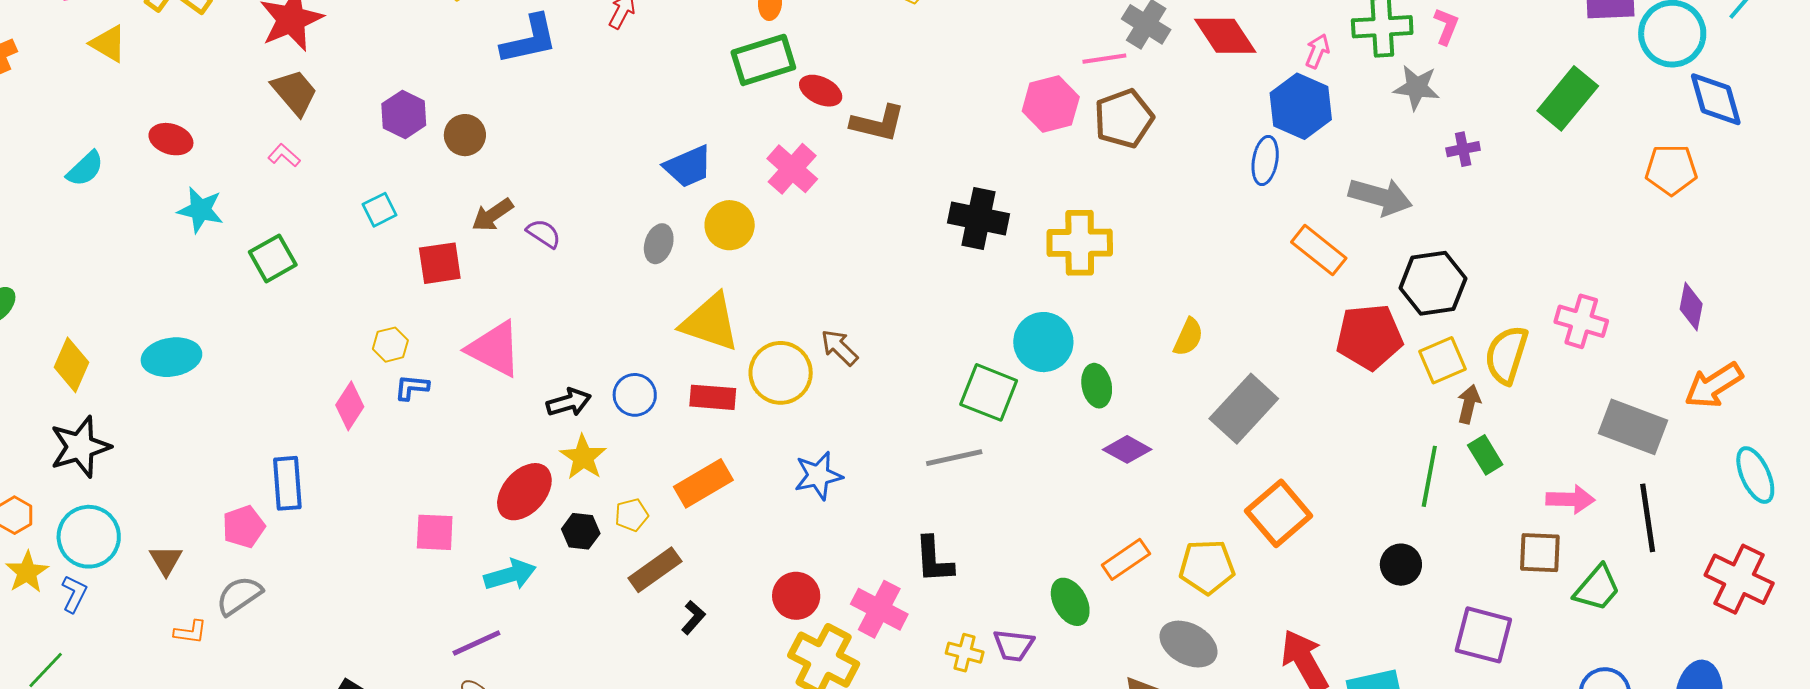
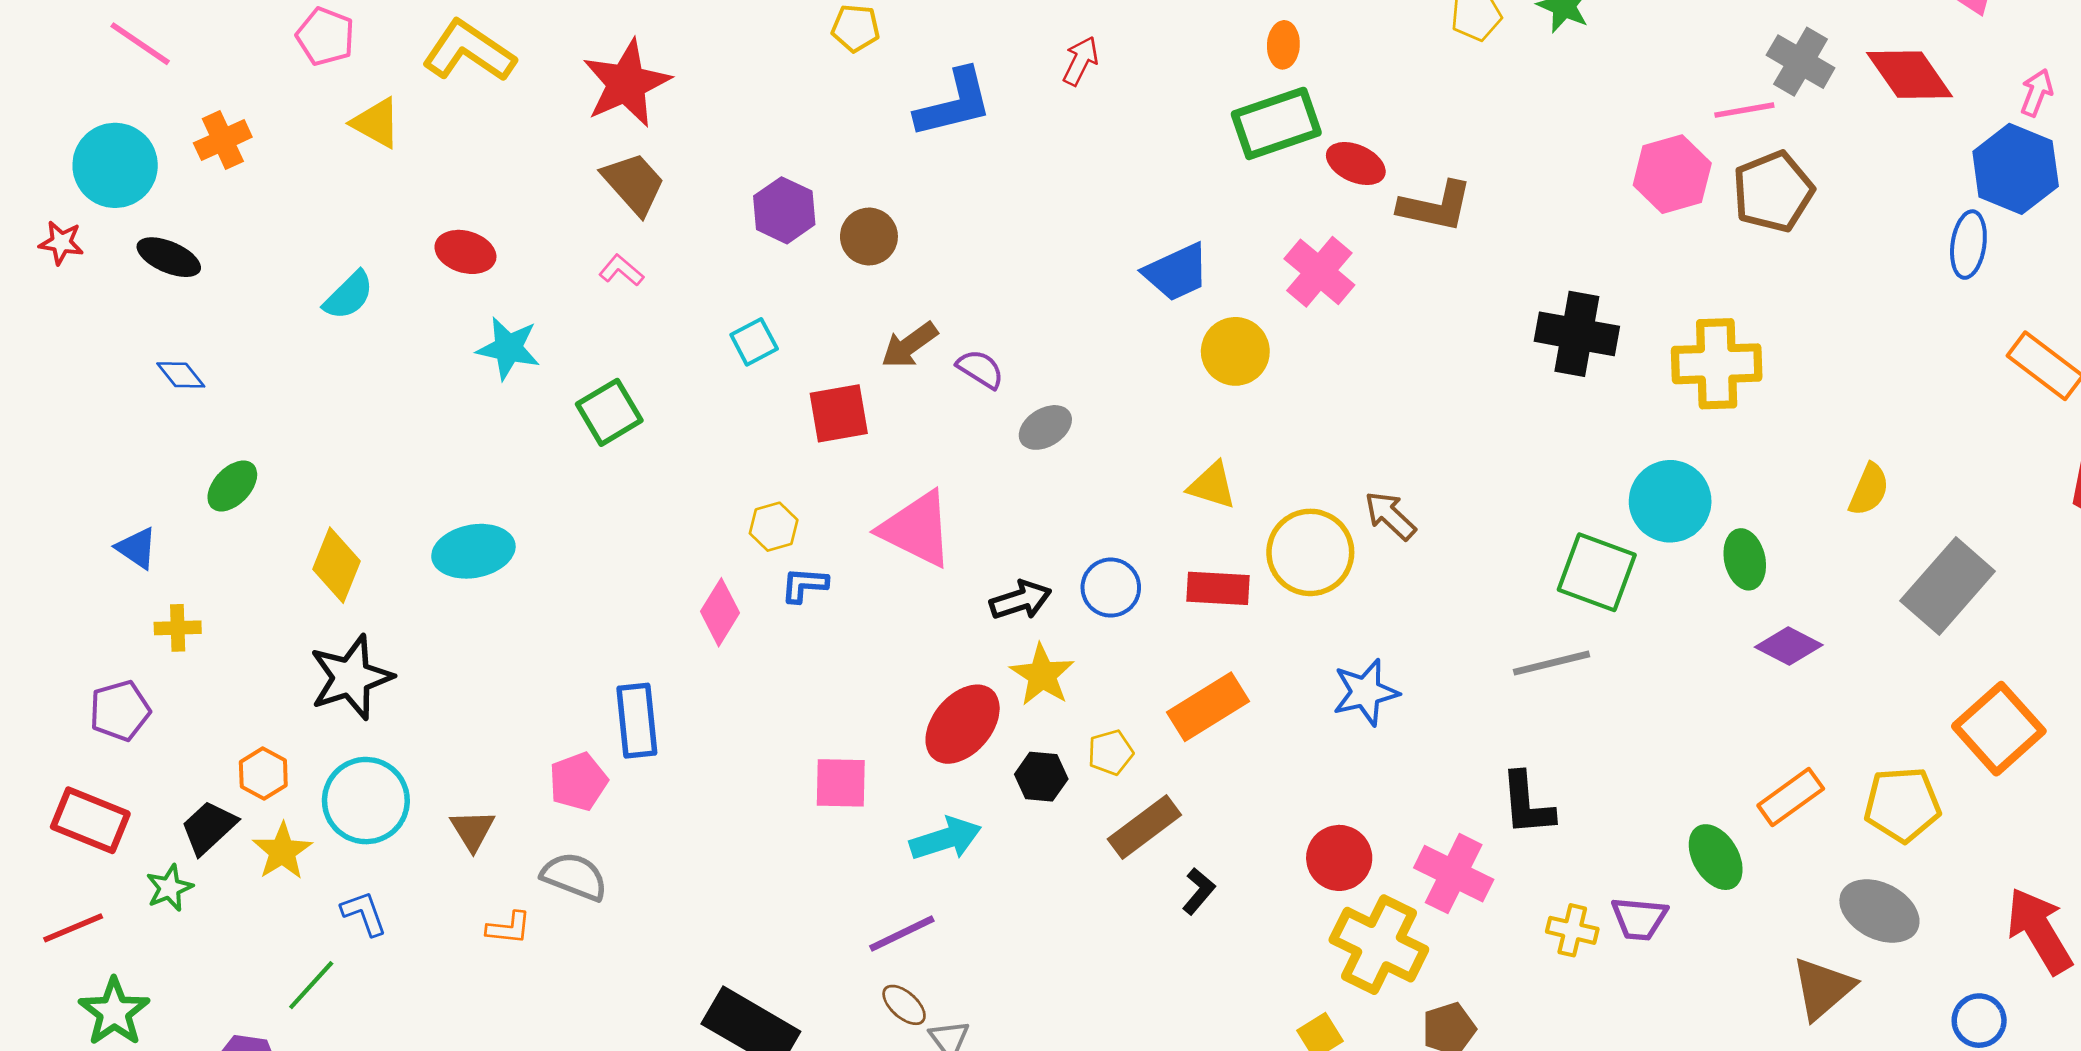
gray ellipse: (659, 244) -> (1045, 427), moved, turned 42
yellow triangle: (710, 322) -> (1212, 485), size x0.6
blue L-shape: (74, 594) -> (364, 913), moved, turned -45
gray semicircle: (239, 596) -> (574, 876), turned 57

